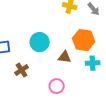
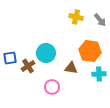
brown cross: (22, 70) -> (28, 66), moved
pink circle: (57, 86) -> (52, 87), moved

